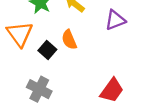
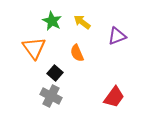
black square: (47, 50) -> (55, 73), moved

